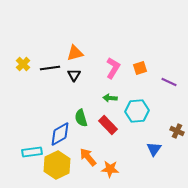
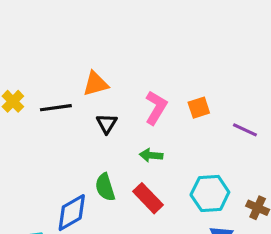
black triangle: (74, 75) -> (107, 124), moved
cyan hexagon: (137, 111) -> (210, 193), moved

